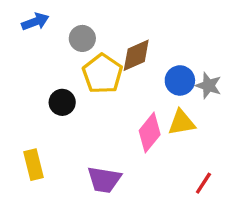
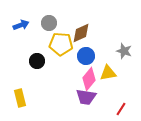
blue arrow: (35, 22) -> (21, 25), moved
yellow pentagon: (103, 74) -> (61, 44), turned -30
blue circle: (180, 80) -> (86, 56), moved
purple trapezoid: (104, 180) -> (86, 97), moved

